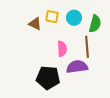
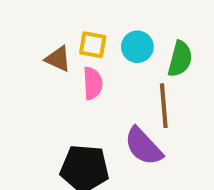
pink semicircle: (62, 49) -> (93, 83), moved
purple semicircle: (77, 67) -> (143, 146), turned -125

